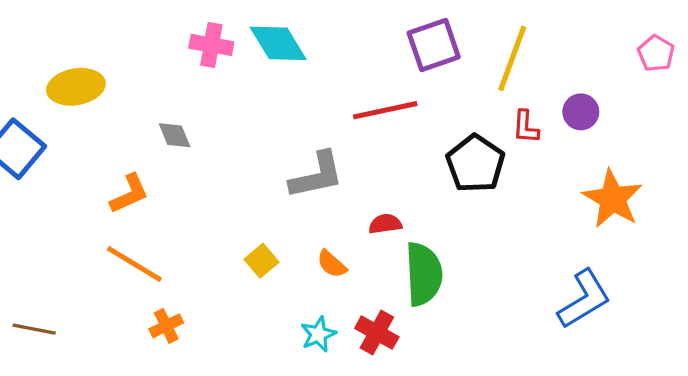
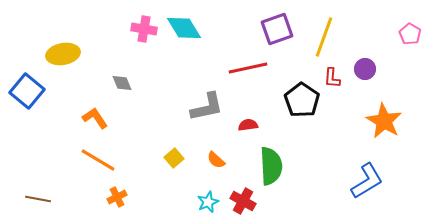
orange L-shape: (129, 194) -> (95, 118), turned -100
red semicircle: (385, 224) -> (248, 125), moved

